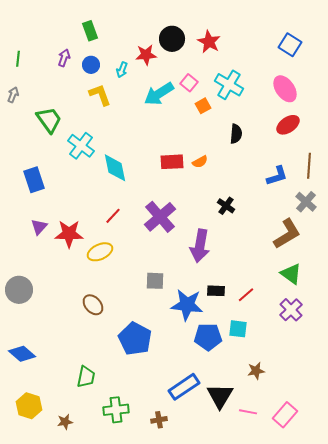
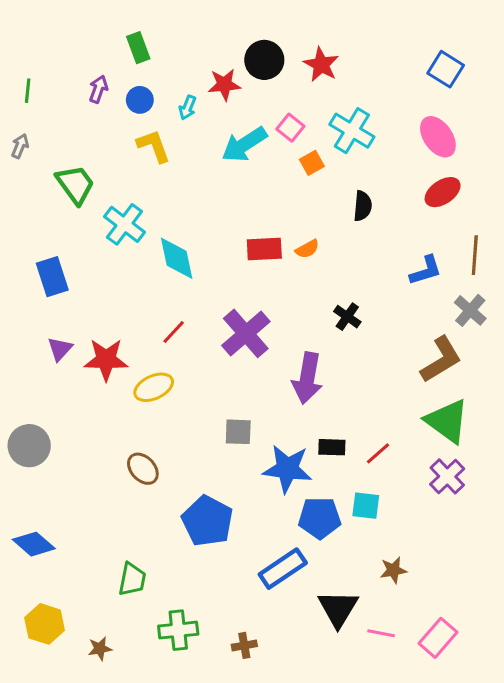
green triangle: (291, 274) -> (447, 421), size x1.4
blue rectangle: (184, 387) -> (283, 569), moved

